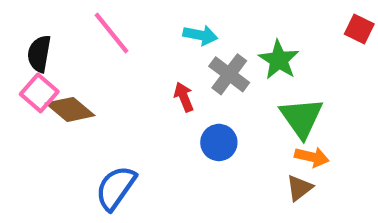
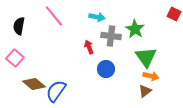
gray cross: (229, 74) -> (111, 36), turned -30
pink square: (39, 93) -> (15, 58), moved
brown diamond: (70, 109) -> (34, 84), moved

